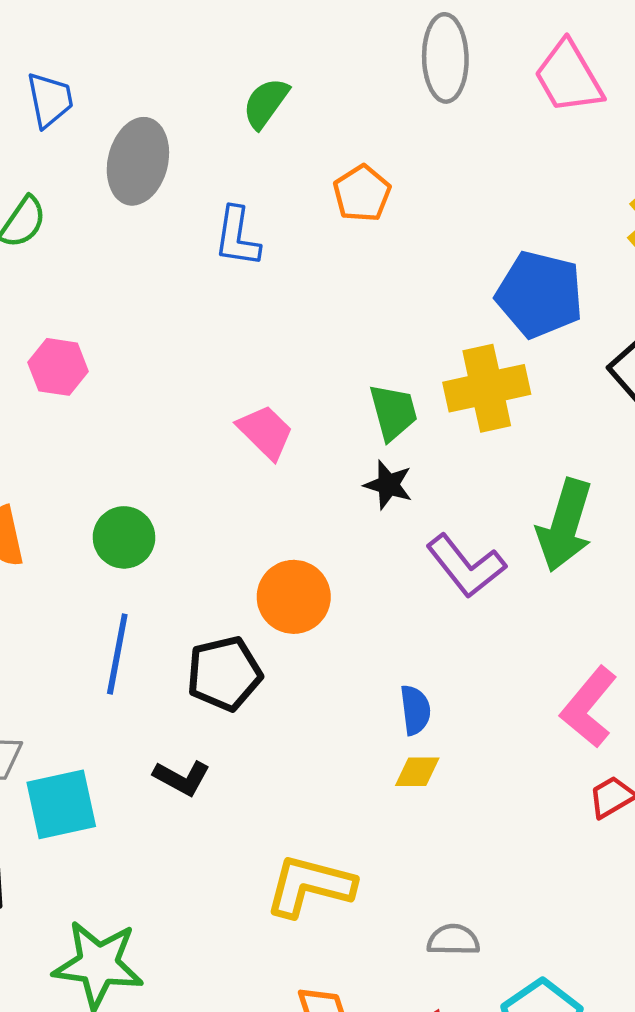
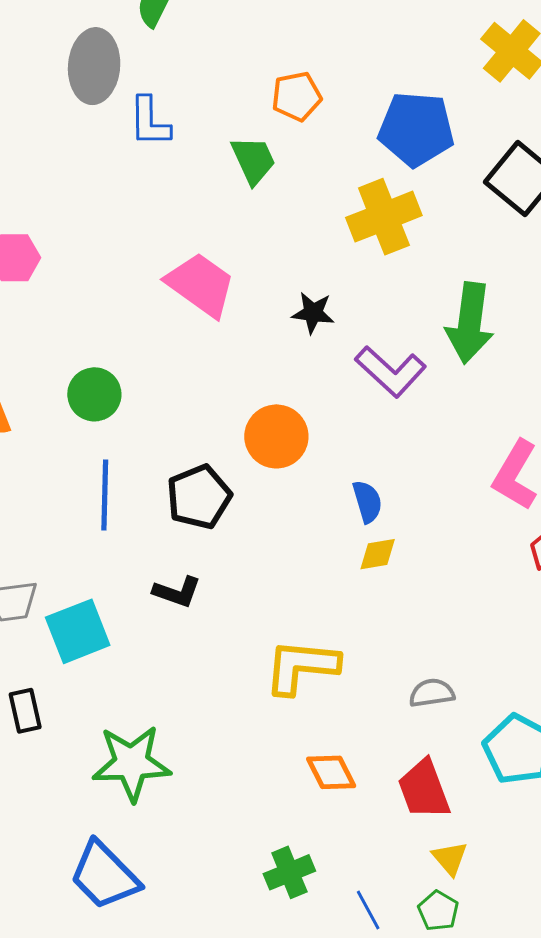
gray ellipse: (138, 161) -> (94, 66), moved
orange pentagon: (362, 193) -> (297, 96), moved, turned 30
green trapezoid: (393, 412) -> (253, 160), moved
pink trapezoid: (265, 432) -> (201, 285), size x1.4
orange circle: (294, 597) -> (276, 436), moved

